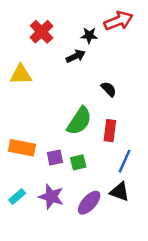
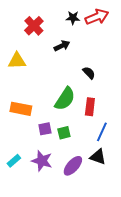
black star: (89, 35) -> (73, 18), moved
orange rectangle: (22, 148) -> (21, 109), moved

